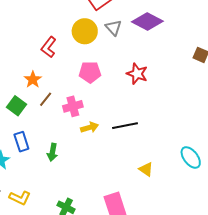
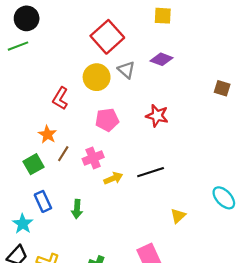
purple diamond: (147, 21) -> (162, 59), size x0.7
green square: (17, 106) -> (33, 164), turned 30
yellow triangle: (146, 169) -> (178, 216), turned 49

